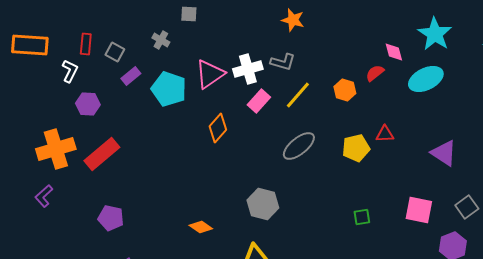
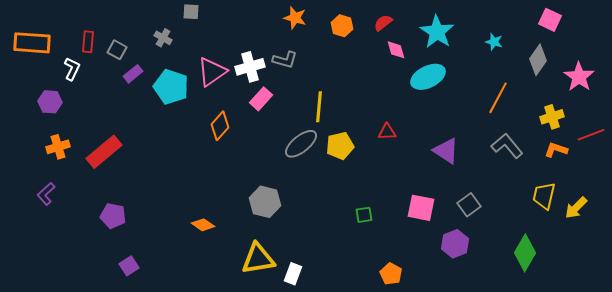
red semicircle: (375, 73) -> (383, 23), moved
orange hexagon: (345, 90) -> (342, 26), moved
yellow line: (298, 95) -> (319, 107), moved, turned -36
purple hexagon: (88, 104) -> (50, 102), moved
yellow pentagon: (356, 148) -> (340, 146), moved
orange cross: (56, 149) -> (58, 147), size x0.6

